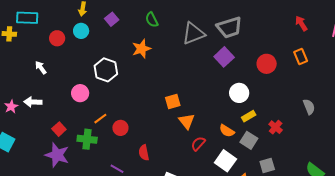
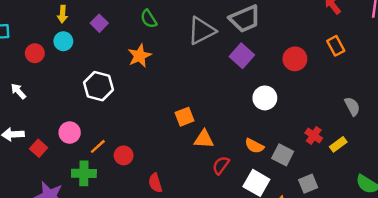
pink circle: (80, 93) -> (70, 133), moved
yellow rectangle: (249, 116) -> (338, 144), moved
orange triangle: (187, 121) -> (204, 139), turned -42
red square: (59, 129) -> (39, 148), moved

